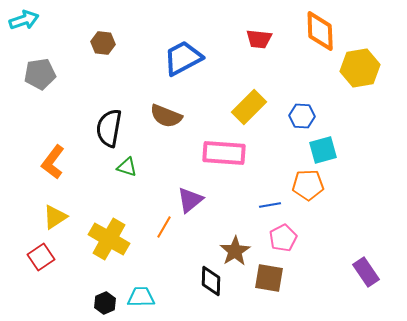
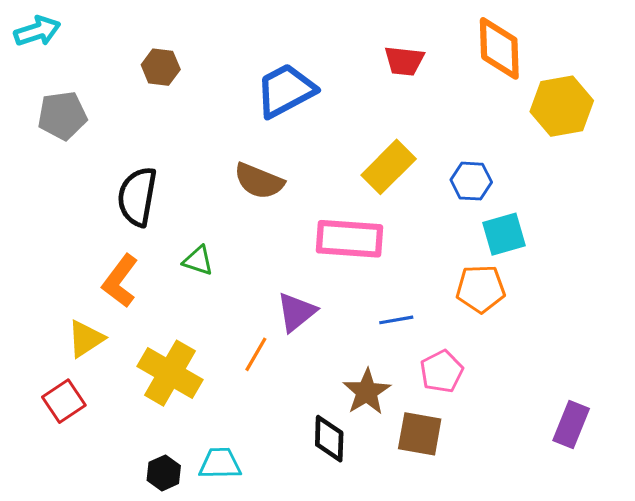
black semicircle: (109, 128) -> (137, 197), moved
orange L-shape: (53, 162) -> (120, 281), moved
blue line: (270, 205) -> (396, 320), moved
purple rectangle: (366, 272) -> (571, 425), turned 56

